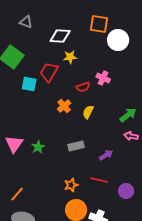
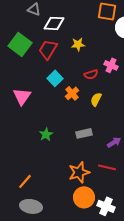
white diamond: (60, 36) -> (54, 23), moved
red trapezoid: (49, 72) -> (48, 49), moved
cyan square: (29, 84) -> (55, 78), moved, turned 35
pink triangle: (14, 144) -> (22, 96), moved
orange star: (71, 185) -> (79, 172), size x1.5

